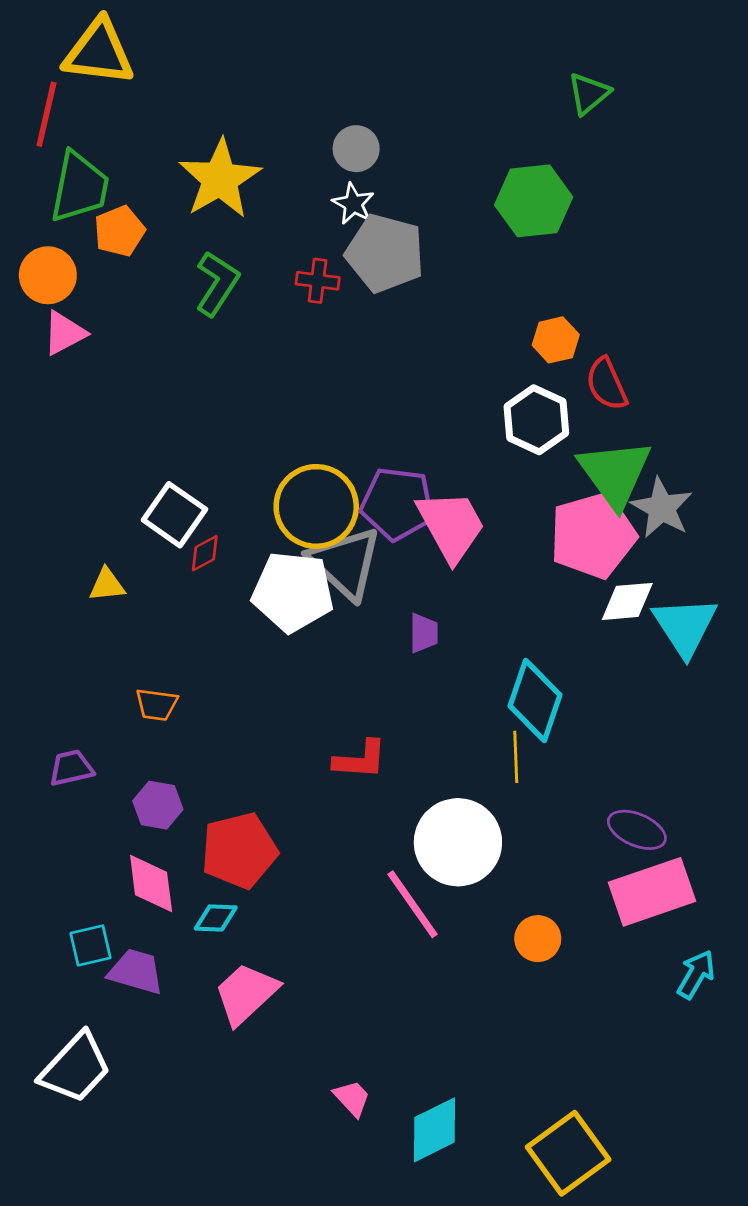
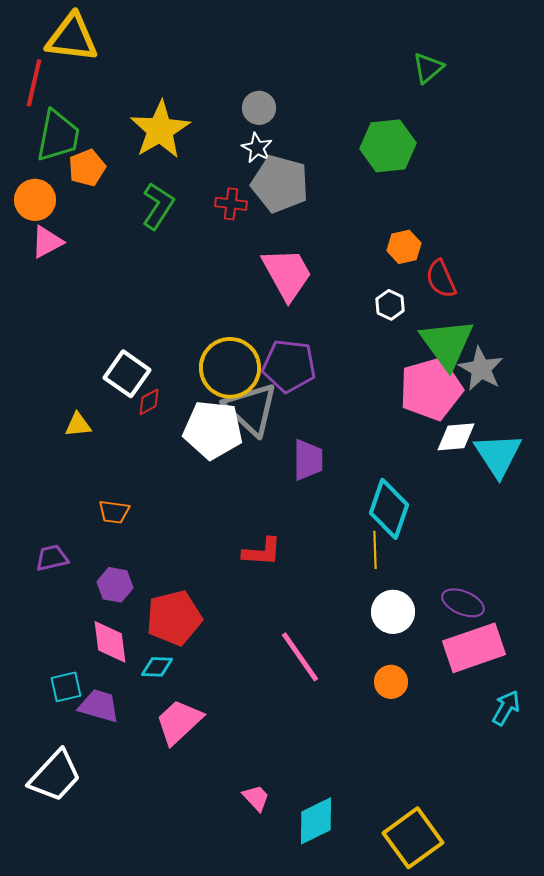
white hexagon: (536, 420) -> (390, 305), size x0.6
pink trapezoid: (451, 526) -> (287, 274), moved
purple trapezoid: (424, 633) -> (308, 460), size x1.4
white circle: (458, 842) -> (393, 612), moved, size x0.7

